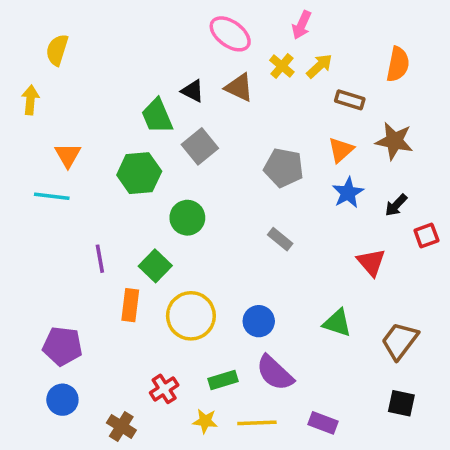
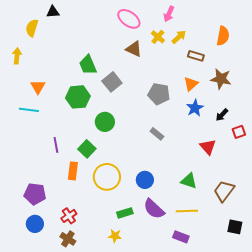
black triangle: (193, 91) -> (53, 12), moved, turned -32
red cross: (164, 389) -> (69, 216), moved
black square: (401, 403) -> (235, 227), moved
yellow line: (257, 423) -> (187, 211), moved

